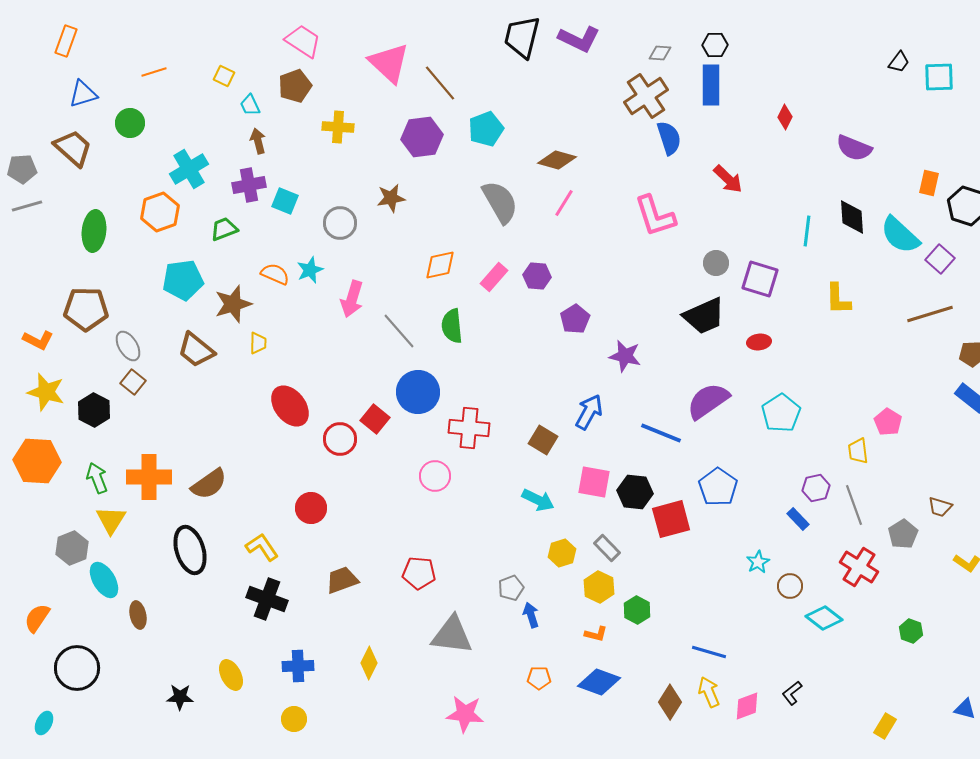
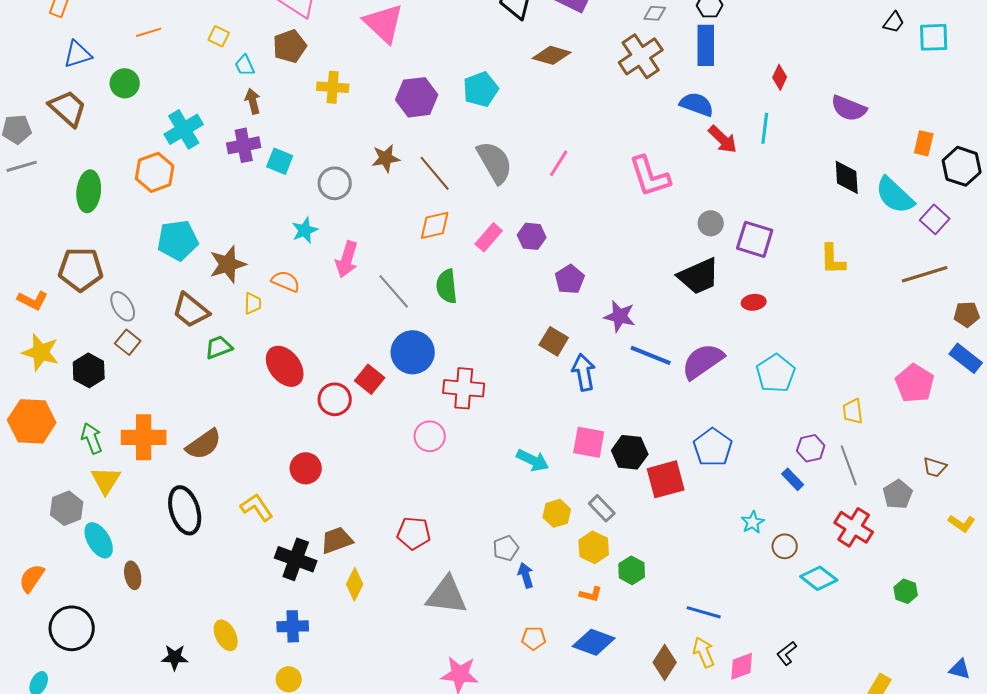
brown line: (440, 83) -> (435, 173), moved
blue semicircle: (669, 138) -> (697, 104), moved, turned -52
brown diamond: (557, 160) -> (552, 55), moved
green trapezoid: (224, 229) -> (219, 347), moved
cyan line: (807, 231) -> (765, 128), moved
orange semicircle: (275, 274) -> (286, 281), moved
blue arrow: (589, 412) -> (584, 372), turned -39
pink pentagon: (888, 422) -> (915, 383), moved, size x1.4
blue line: (661, 433) -> (651, 355), moved
brown square: (543, 440) -> (554, 341), moved
black cross: (267, 599) -> (296, 559), moved
yellow diamond: (369, 663) -> (355, 584), moved

